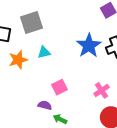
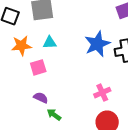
pink square: (60, 87) -> (38, 67), moved

